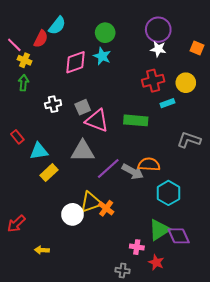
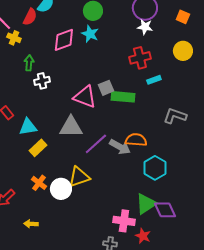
orange square: (197, 48) -> (183, 17), moved
green arrow: (23, 83) -> (29, 63), moved
yellow circle: (186, 83) -> (183, 51), moved
gray square: (83, 107) -> (106, 88), moved
orange cross: (106, 208) -> (39, 183), moved
pink cross: (137, 247) -> (124, 221), size x1.5

